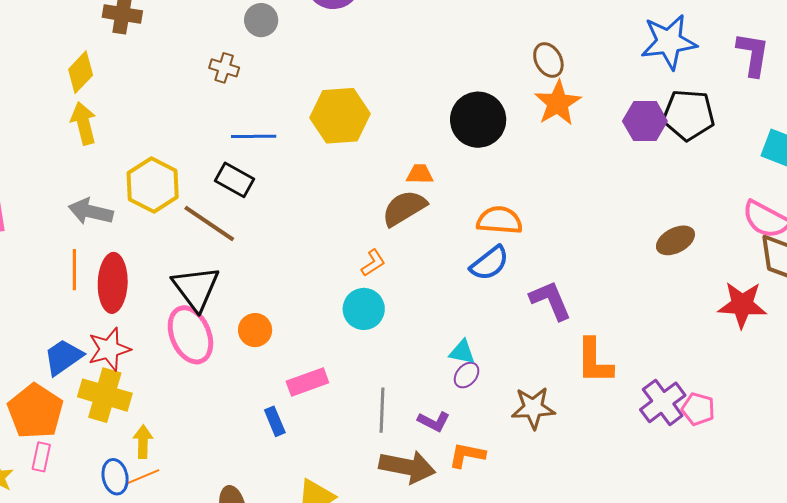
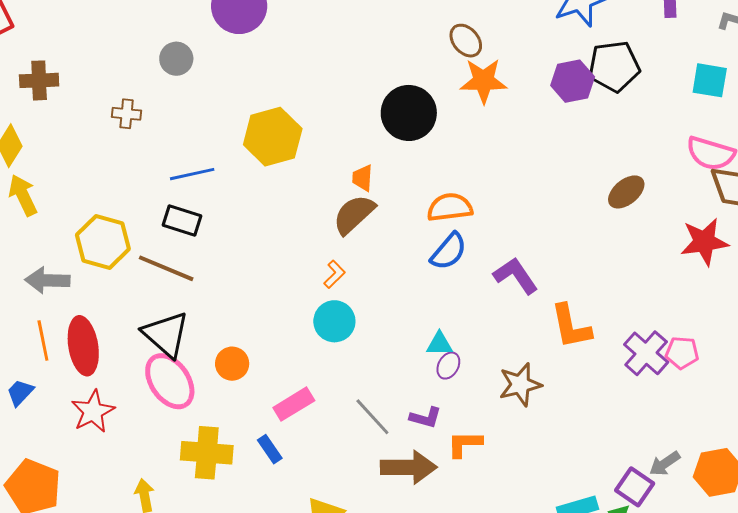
brown cross: (224, 68) -> (127, 114), moved
orange star: (558, 103) -> (483, 81), turned -30
orange trapezoid: (420, 174) -> (362, 178), turned -76
blue trapezoid: (63, 357) -> (20, 393), moved, size x0.7
yellow cross: (105, 395) -> (207, 453), moved
gray line: (382, 410) -> (372, 417), turned -33

